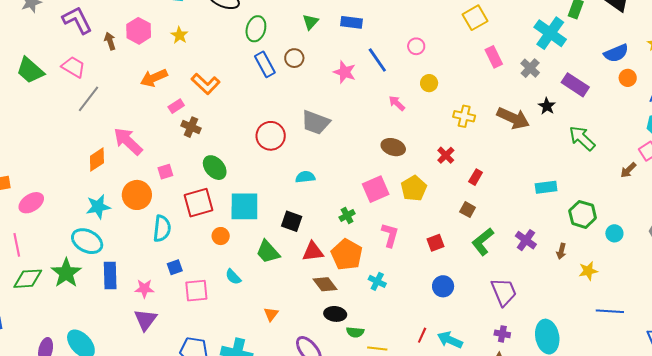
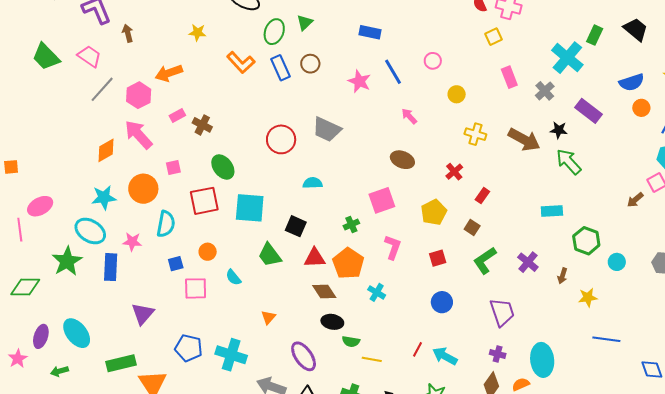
yellow square: (475, 18) -> (493, 37), size x0.7
green triangle: (310, 22) -> (305, 23), moved
pink hexagon: (139, 31) -> (139, 95), moved
yellow star: (179, 35) -> (197, 32), turned -30
yellow circle: (429, 83) -> (457, 94), moved
orange L-shape: (206, 84) -> (241, 62), moved
pink rectangle: (176, 106) -> (177, 116), moved
black star: (547, 106) -> (559, 130), turned -30
green arrow: (582, 138) -> (569, 162), moved
yellow pentagon: (414, 188) -> (434, 212), moved
pink ellipse: (31, 203) -> (40, 206), moved
orange circle: (221, 236) -> (208, 252), moved
green diamond: (28, 279) -> (25, 287), moved
pink star: (144, 289) -> (132, 242), moved

